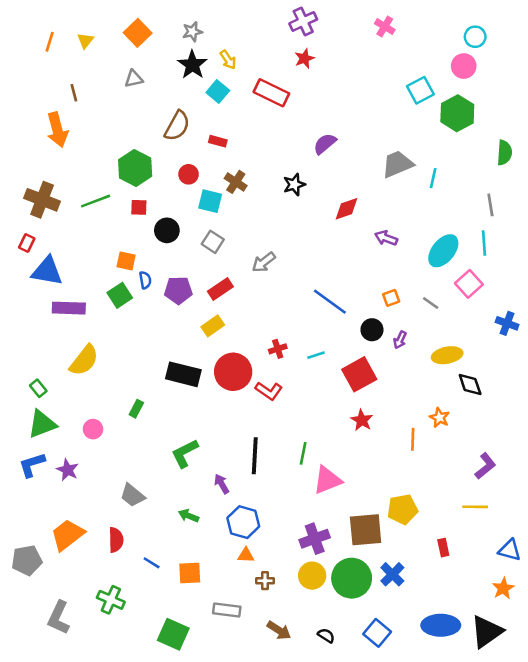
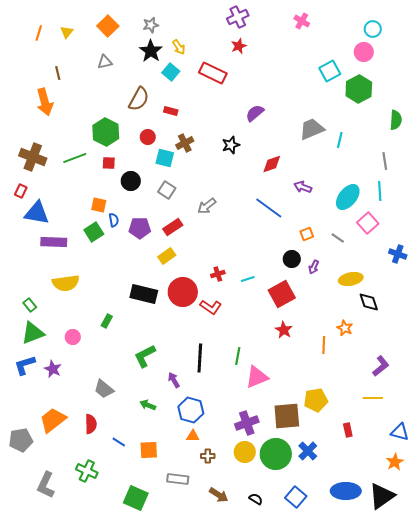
brown cross: (236, 182) -> (185, 143), turned 30
blue line: (330, 302) -> (269, 208), moved
yellow semicircle: (84, 360) -> (66, 283), turned 44

